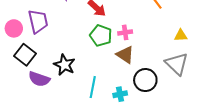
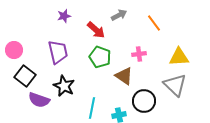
purple trapezoid: (38, 21) -> (58, 52), moved
pink cross: (125, 32) -> (139, 54), moved
yellow triangle: (181, 36) -> (179, 57), size x1.5

